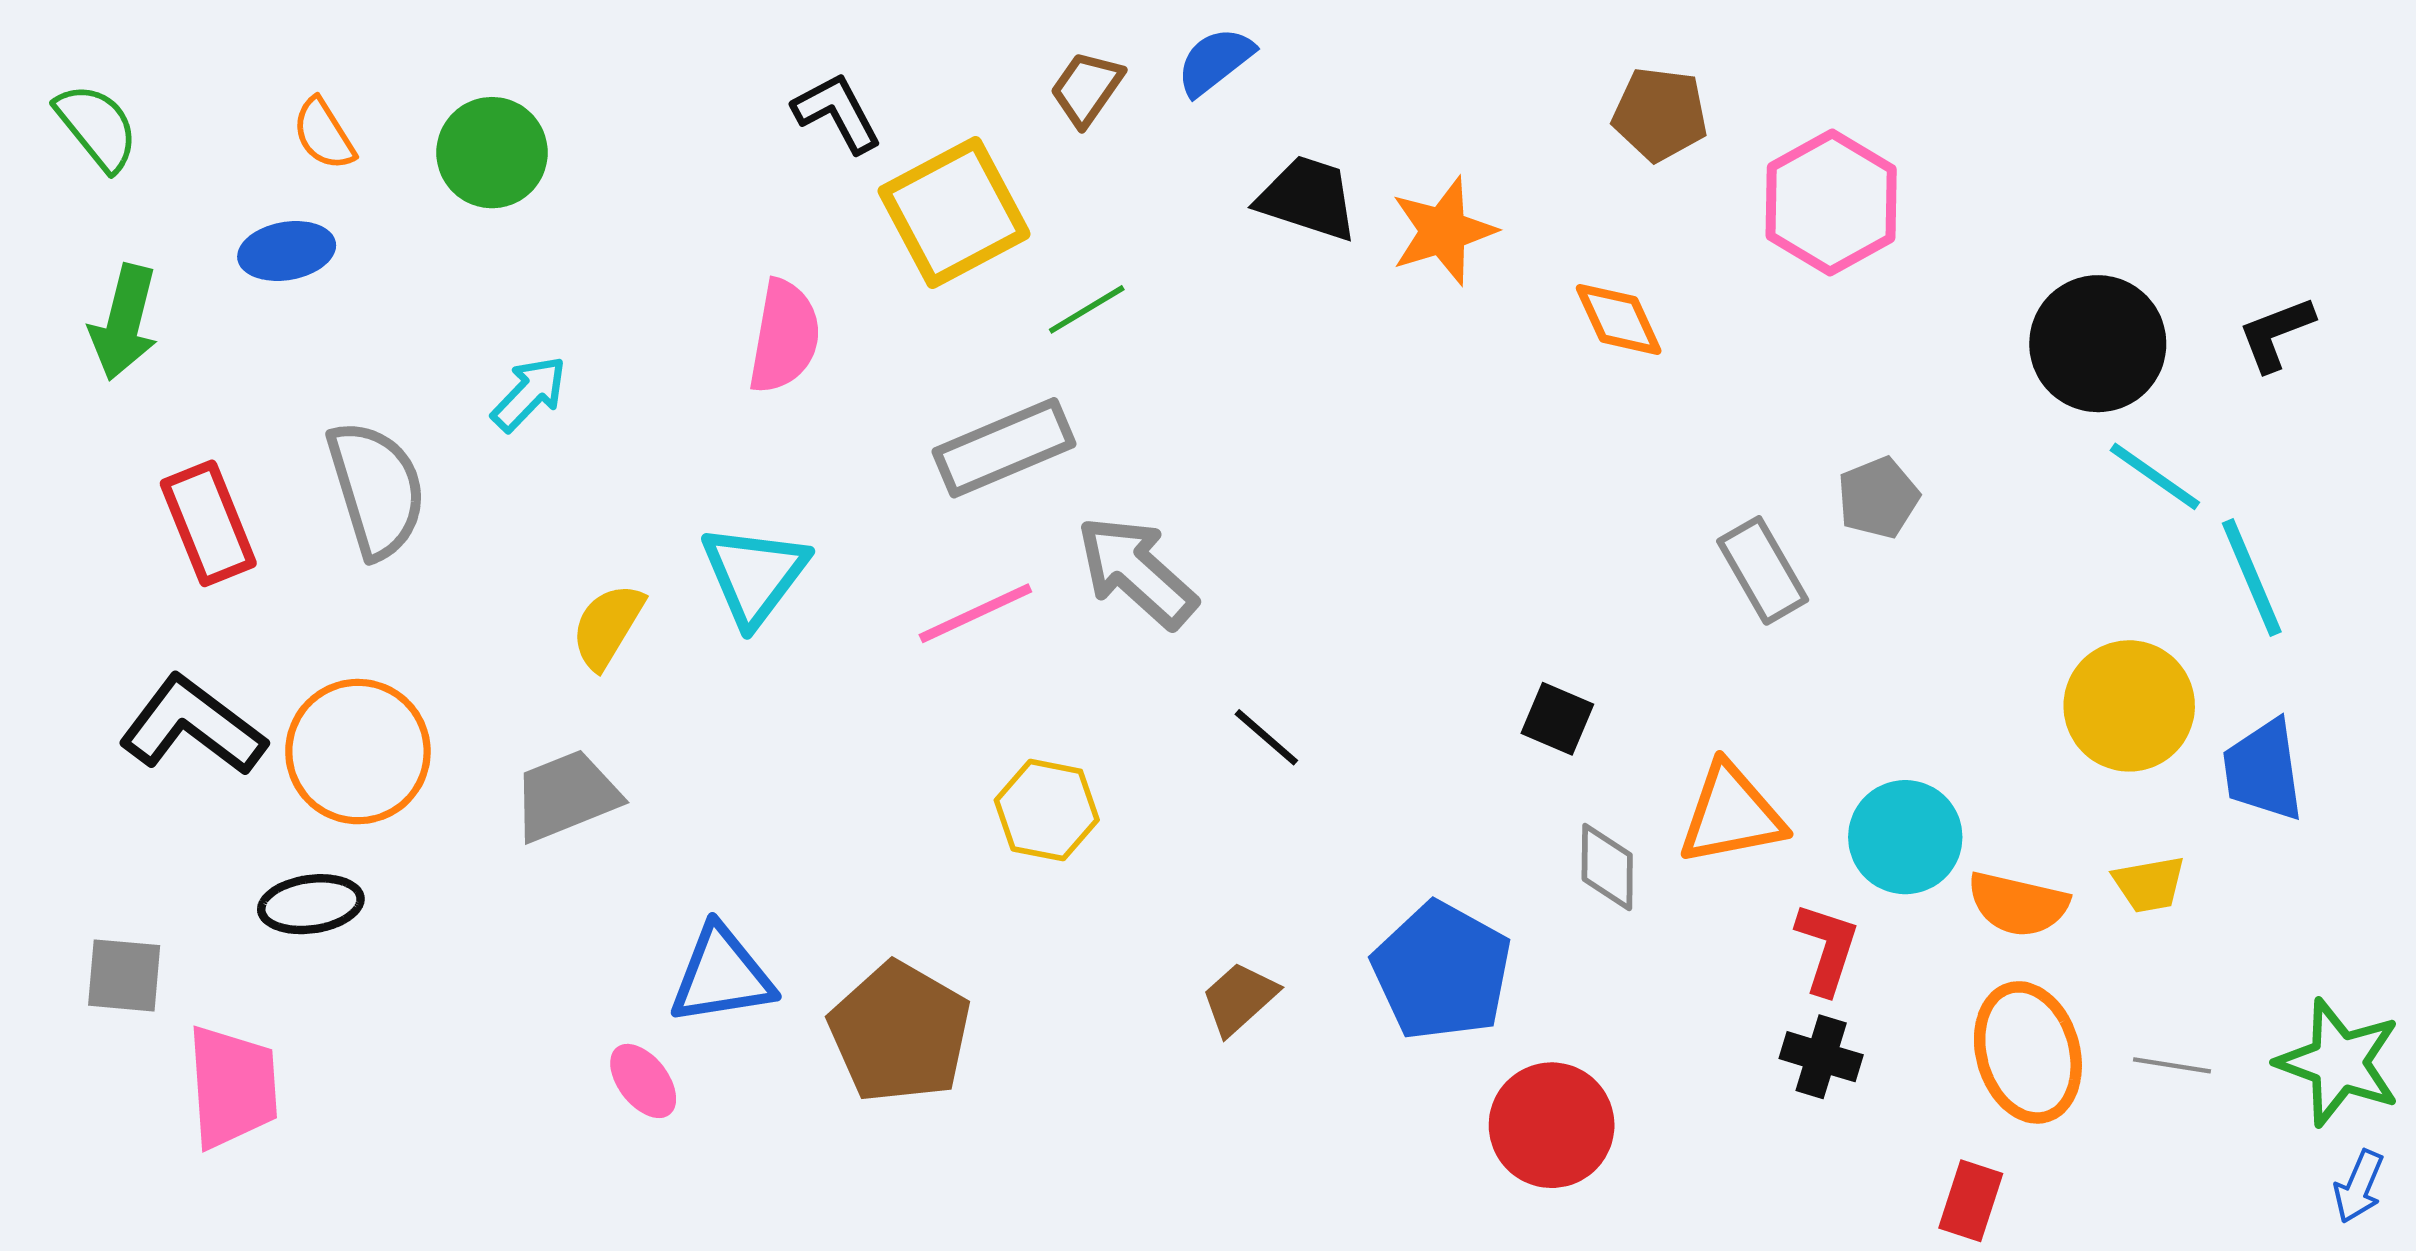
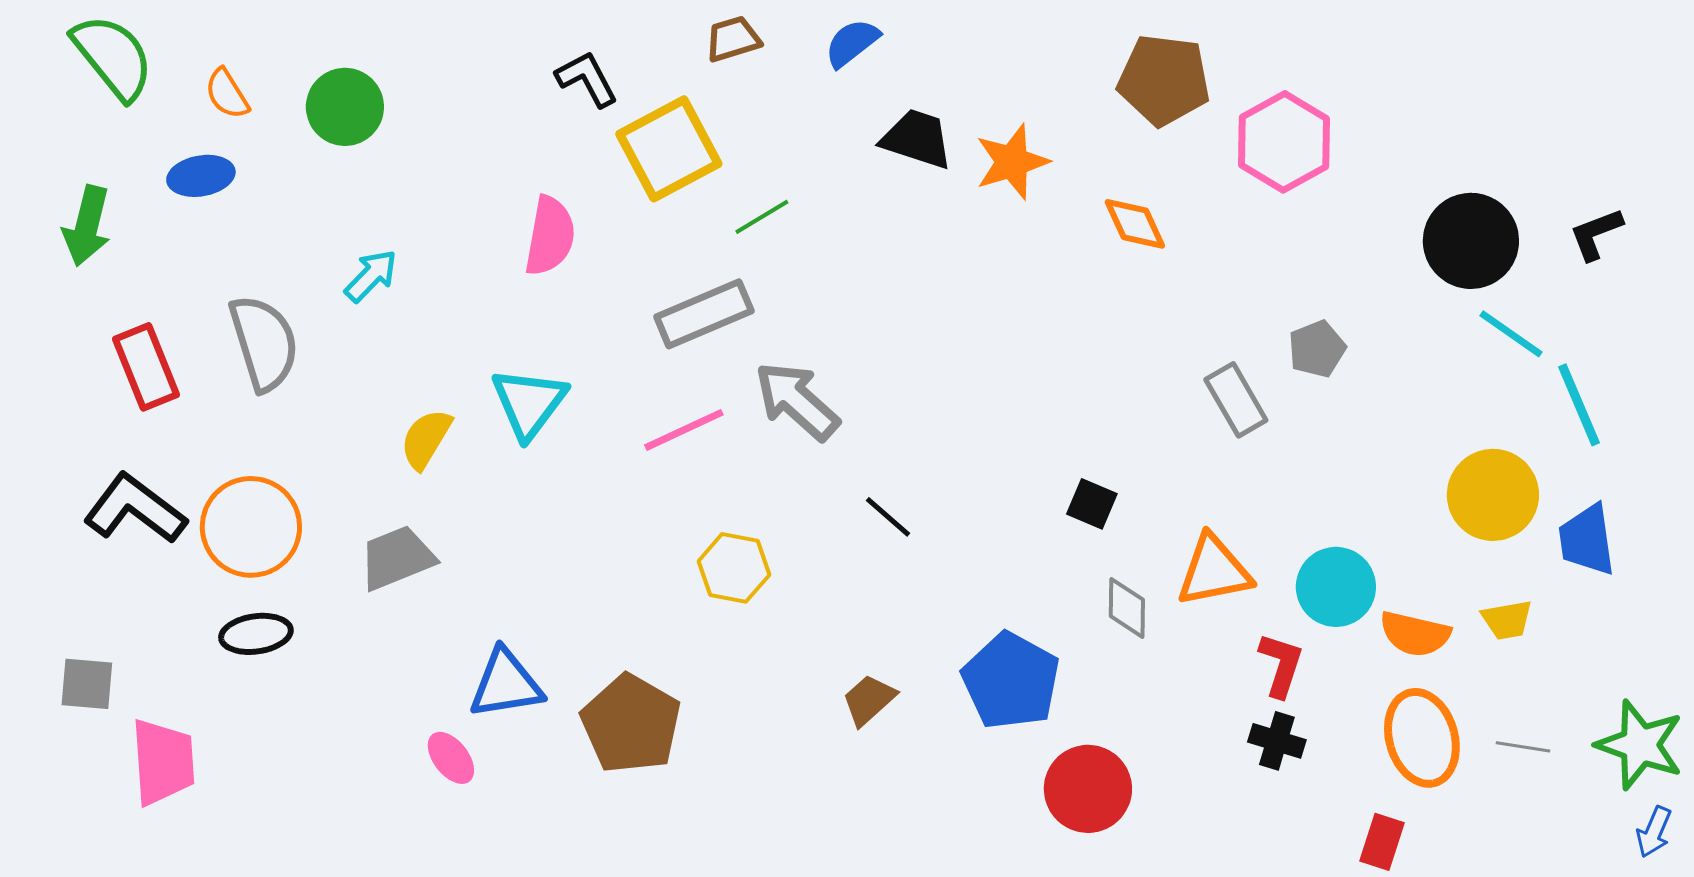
brown trapezoid: (1087, 88) -> (733, 39), moved, turned 38
brown pentagon: (1660, 114) -> (1164, 80), size x1.4
green semicircle: (97, 127) -> (113, 57), moved, size x1.4
black ellipse: (311, 904) -> (256, 634), moved

